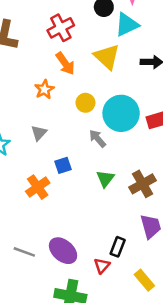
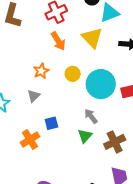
orange star: (44, 89) -> (41, 71), moved
gray arrow: (98, 138) -> (91, 116), moved

